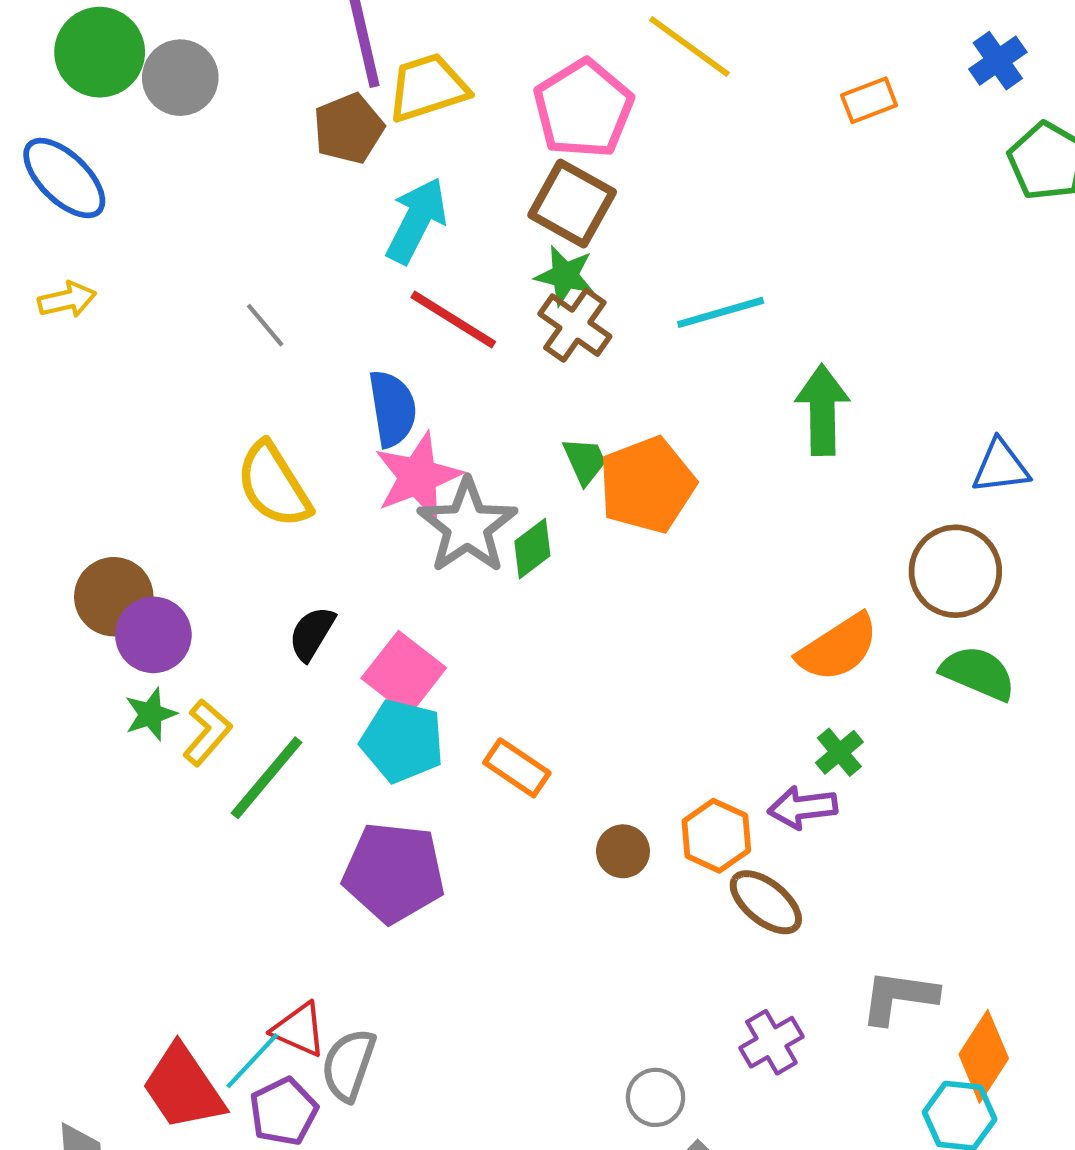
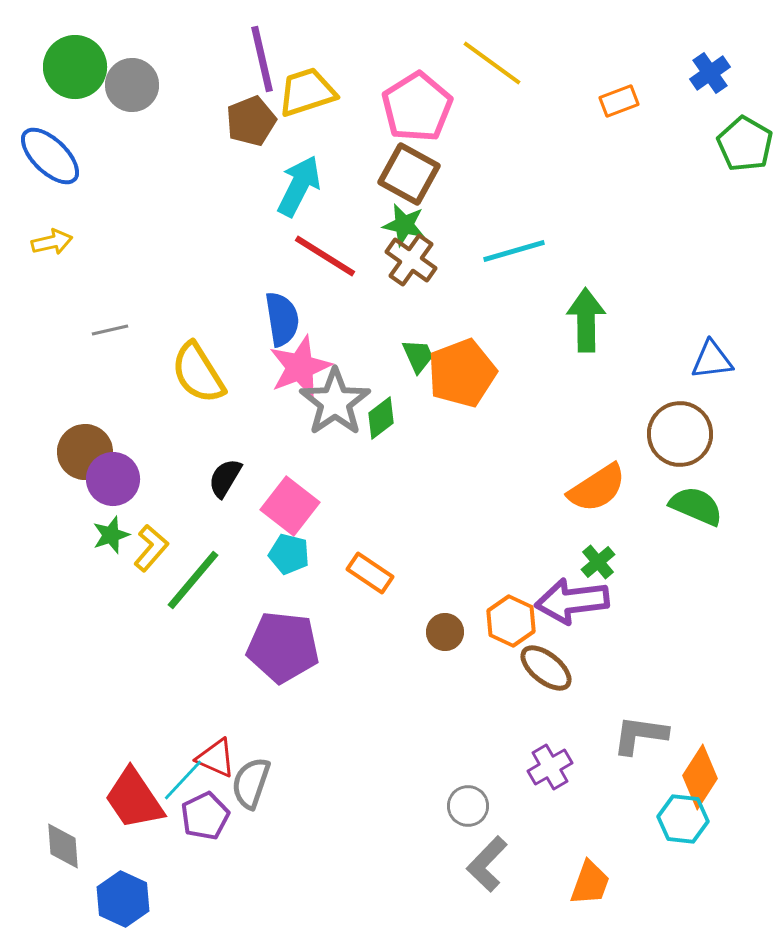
gray line: (265, 325) -> (110, 330), moved, turned -63
cyan pentagon: (402, 741) -> (289, 554), size x0.7
purple arrow: (803, 807) -> (572, 601), size x1.5

